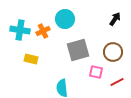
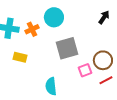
brown circle: (113, 52) -> (103, 60), moved
pink square: (96, 72) -> (85, 70), turned -32

